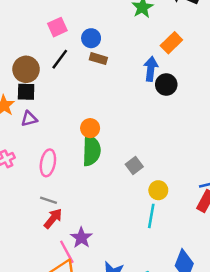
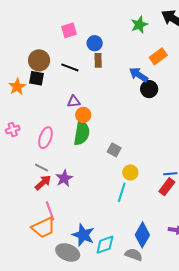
black line: (60, 59) -> (70, 67), moved, turned 66
brown rectangle: (98, 59) -> (98, 60), turned 64
blue arrow: (151, 69) -> (139, 75), turned -72
purple triangle: (29, 119) -> (74, 102), moved
gray square: (134, 165) -> (114, 150), turned -32
purple star: (81, 238) -> (64, 178), moved

